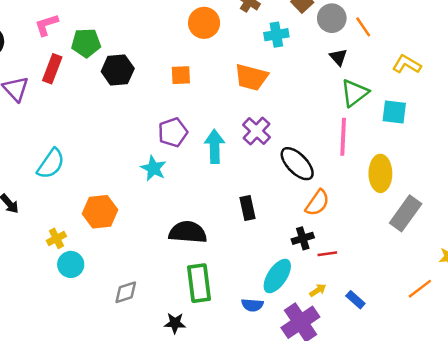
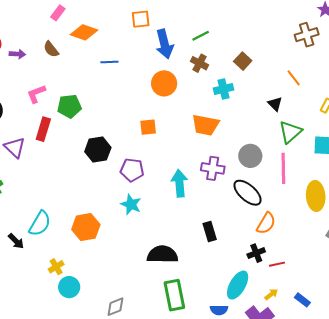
gray circle: (332, 18) -> (250, 156), moved
black hexagon: (118, 70) -> (98, 150), moved
purple cross: (257, 131) -> (213, 168), turned -30
purple pentagon: (173, 132) -> (132, 170), moved, turned 30
cyan semicircle: (51, 164) -> (40, 224), moved
orange hexagon: (100, 212) -> (86, 227), moved

